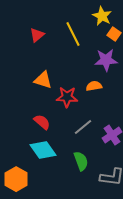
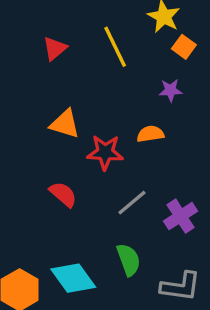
purple star: (106, 60) -> (170, 90), size x0.6
cyan diamond: (43, 150) -> (73, 278), moved

